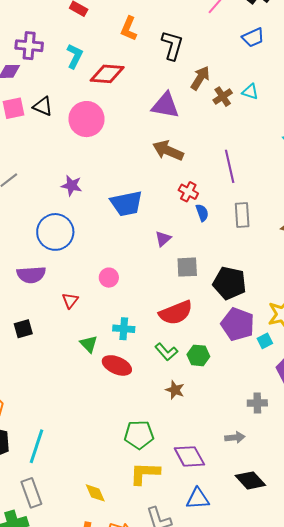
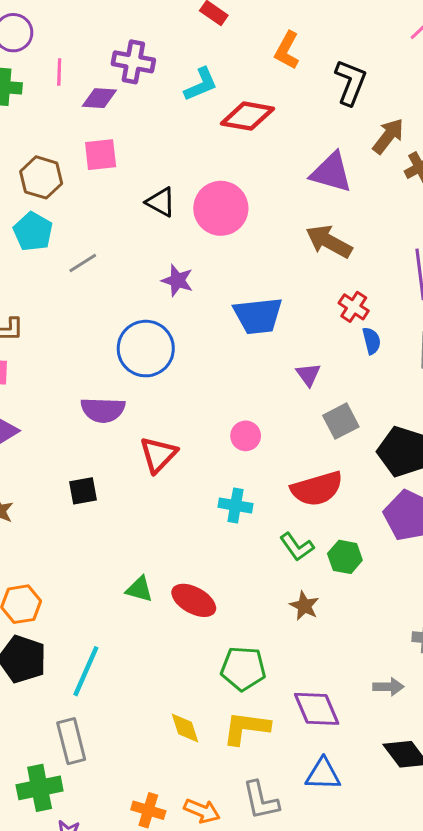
cyan L-shape: (75, 56) -> (201, 84), turned 35
black triangle: (43, 106) -> (161, 202), moved
pink circle: (86, 119) -> (221, 208), moved
purple triangle: (163, 239) -> (308, 375), turned -30
gray square: (187, 267) -> (341, 421), turned -30
pink circle: (109, 278) -> (246, 436), moved
red triangle: (70, 300) -> (158, 455), size x1.5
green triangle: (89, 344) -> (139, 589), moved, turned -36
red ellipse: (117, 365) -> (194, 600), moved
yellow diamond: (95, 493) -> (185, 728), moved

